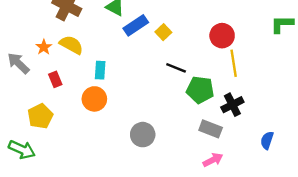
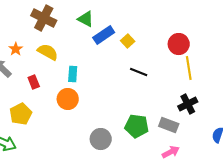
orange star: (44, 47) -> (16, 49), moved
green pentagon: (200, 90) -> (137, 126), moved
gray circle: (143, 135) -> (101, 139), moved

